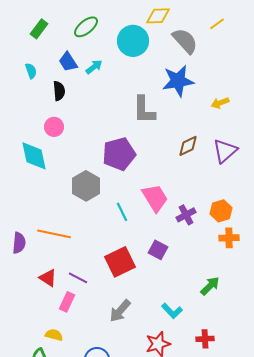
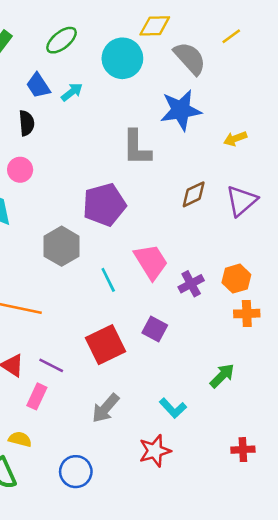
red cross: (205, 339) -> (243, 450), moved

